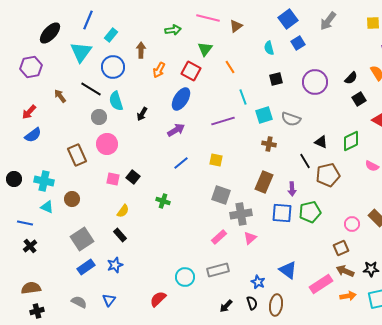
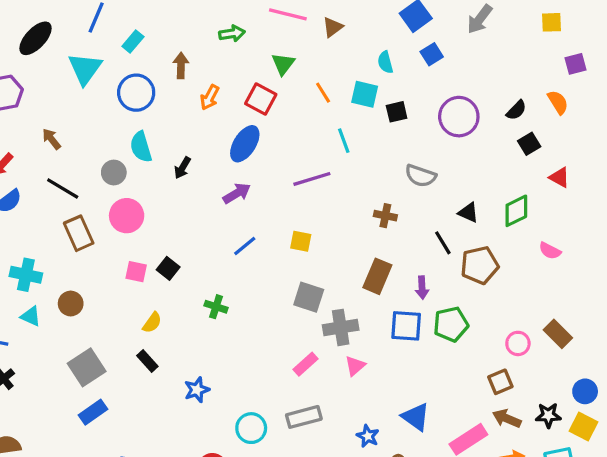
black line: (91, 89) -> (63, 188), moved
cyan square: (264, 115) -> (365, 94), moved, turned 30
blue star: (115, 265) -> (197, 390), moved

